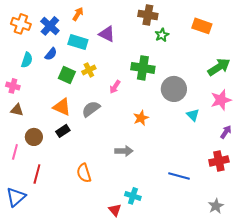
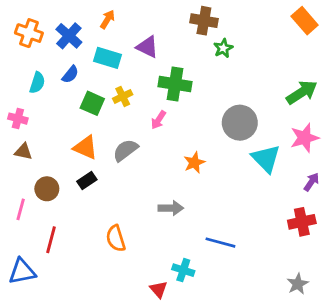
orange rectangle: (202, 26) -> (305, 21), moved, turned 30
green cross: (143, 68) -> (175, 84), moved
cyan triangle: (193, 115) -> (266, 158), size x1.6
blue line: (179, 176) -> (220, 243), moved
blue triangle: (16, 197) -> (22, 271), turned 30

